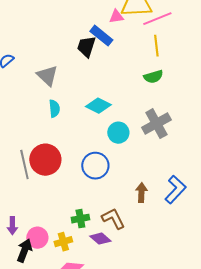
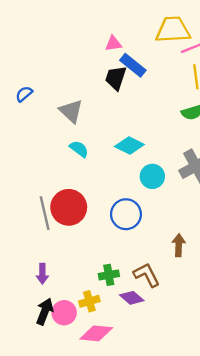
pink triangle: (116, 17) -> (113, 44), moved
cyan semicircle: (54, 109) -> (79, 149), turned -48
purple arrow: (12, 226) -> (42, 274), moved
pink circle: (37, 238) -> (64, 313), moved

